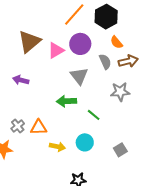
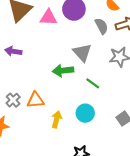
pink triangle: (56, 50) -> (48, 17), turned 36
gray triangle: (79, 76) -> (82, 53), moved
yellow arrow: (57, 147) -> (57, 119), turned -84

